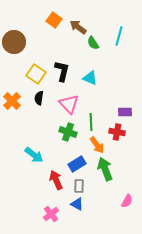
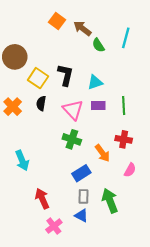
brown circle: (14, 42) -> (15, 57), moved
cyan triangle: (90, 78) -> (95, 82), turned -42
purple rectangle: (125, 112) -> (98, 106), moved
green line: (91, 122) -> (124, 106), moved
cyan arrow: (34, 155) -> (22, 161), moved, turned 30
green arrow: (105, 169) -> (110, 201), moved
red arrow: (56, 180) -> (42, 199), moved
pink semicircle: (127, 201) -> (130, 170), moved

